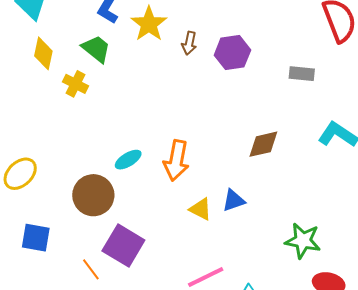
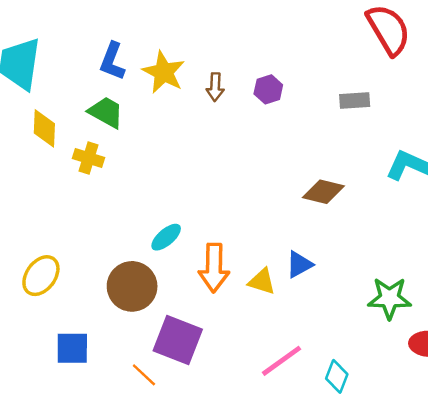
purple hexagon: (232, 53) -> (268, 89), size x0.7
brown diamond: (263, 144) -> (323, 192), turned 36
orange arrow: (176, 160) -> (214, 268), moved

